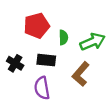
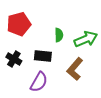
red pentagon: (37, 26) -> (19, 24), moved
purple semicircle: (42, 88) -> (39, 82), turned -140

